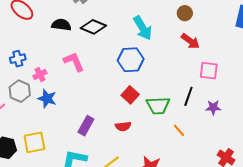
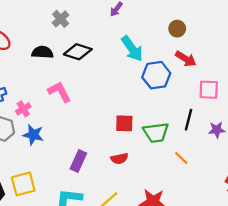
blue hexagon: (131, 60) -> (156, 75), moved
red square: (130, 95) -> (124, 123), turned -36

